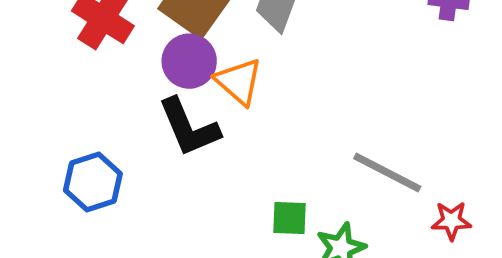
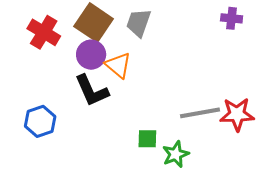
gray line: (387, 173) -> (200, 113), turned -36
red star: (451, 221) -> (237, 114), moved, size x1.6

